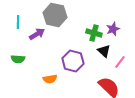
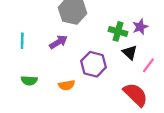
cyan line: (18, 22) -> (22, 41), moved
purple arrow: (37, 34) -> (58, 42), moved
green semicircle: (18, 59) -> (29, 81), moved

